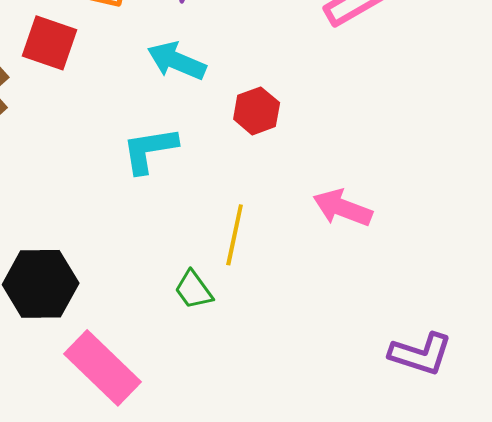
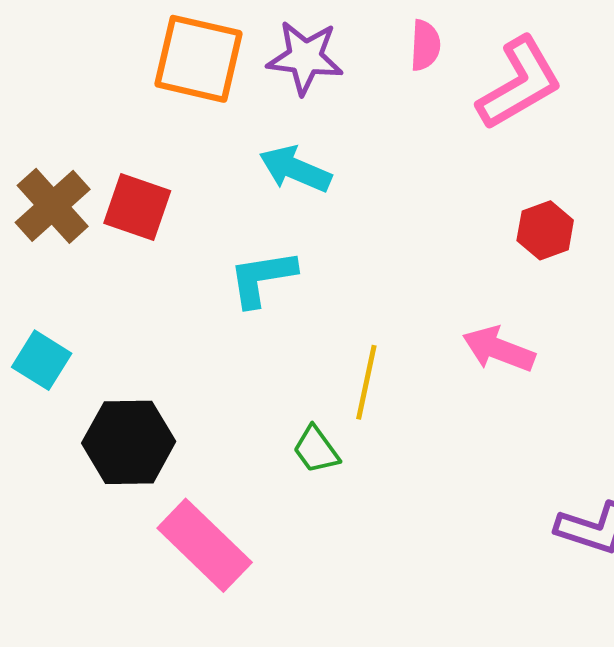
red square: (50, 43) -> (137, 207), moved
red hexagon: (257, 111) -> (545, 230), moved

